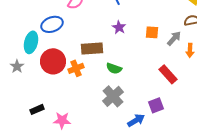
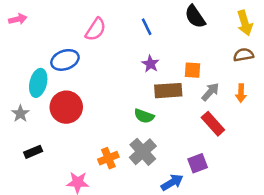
gray arrow: (174, 38) -> (210, 92), moved
brown rectangle: (92, 48) -> (168, 91), moved
orange cross: (76, 68) -> (108, 158), moved
black rectangle: (37, 109) -> (33, 152), moved

